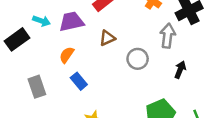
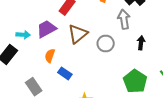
brown triangle: (107, 38) -> (78, 34), size x1.5

